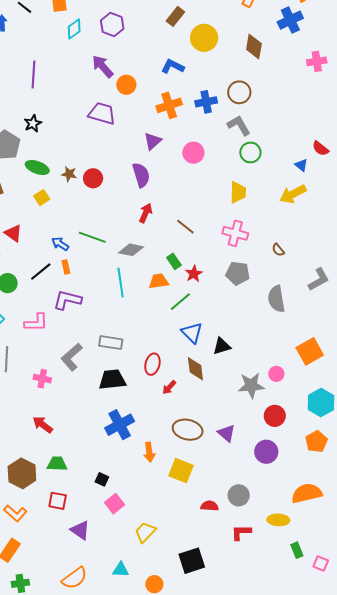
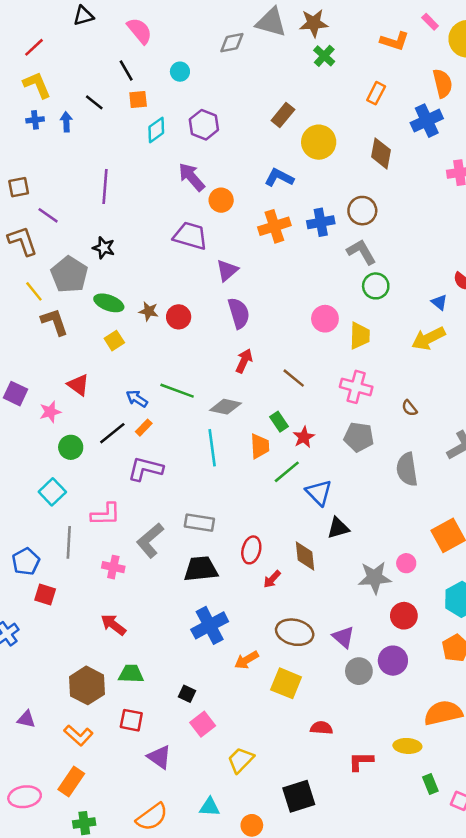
black star: (33, 123) -> (104, 248), turned -30
purple triangle: (153, 141) -> (227, 270), moved
pink circle: (193, 153) -> (325, 319), moved
orange rectangle: (66, 267) -> (144, 428), turned 56
orange trapezoid: (159, 281) -> (260, 446), turned 95
pink L-shape: (36, 323) -> (106, 514), moved
blue triangle: (192, 333) -> (319, 493), moved
orange arrow: (149, 452) -> (247, 660), turned 66
gray circle: (239, 495) -> (359, 671), moved

